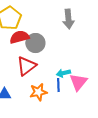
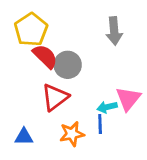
red semicircle: (19, 37) -> (45, 56), turned 60
pink triangle: (78, 82) -> (128, 99), moved

